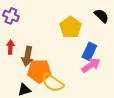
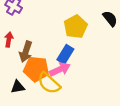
blue rectangle: (89, 51) -> (65, 54), moved
pink arrow: (91, 65) -> (60, 69), moved

